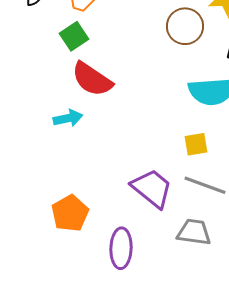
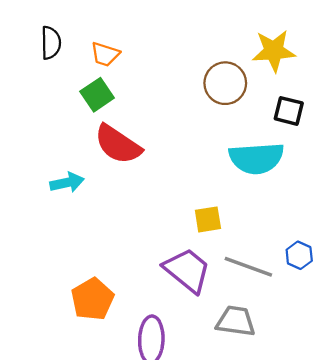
cyan arrow: (68, 118) -> (67, 183), moved
yellow square: (196, 144) -> (208, 219), moved

